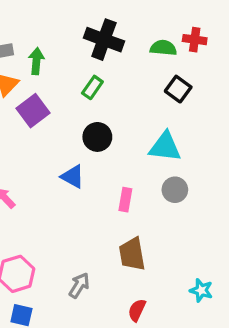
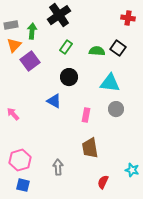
black cross: (104, 40) -> (59, 15), moved, turned 35
green semicircle: (163, 48) -> (97, 51), moved
gray arrow: (79, 285) -> (58, 167), turned -35
red semicircle: (137, 310) -> (103, 182), moved

